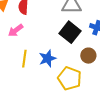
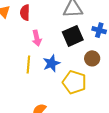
pink arrow: (16, 30) -> (37, 38), moved, turned -63
black square: (70, 32) -> (73, 36), turned 30

